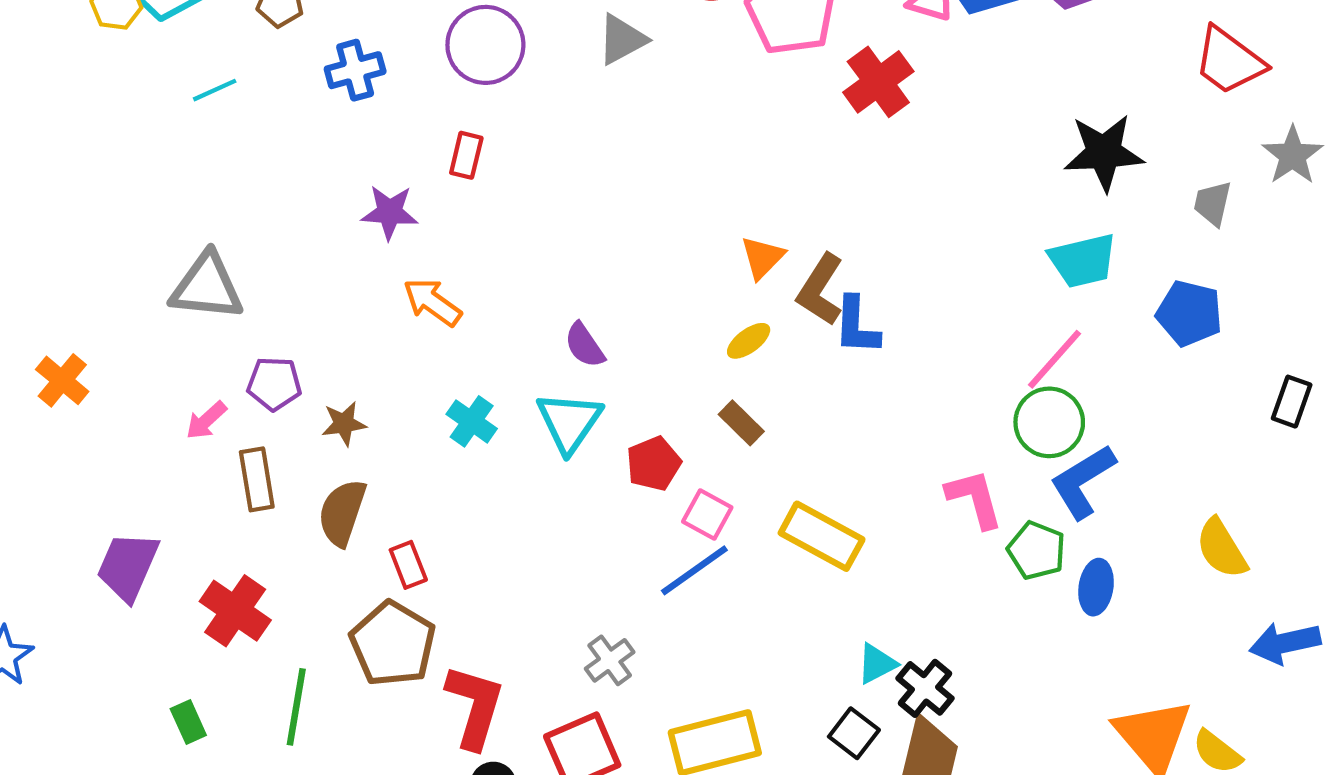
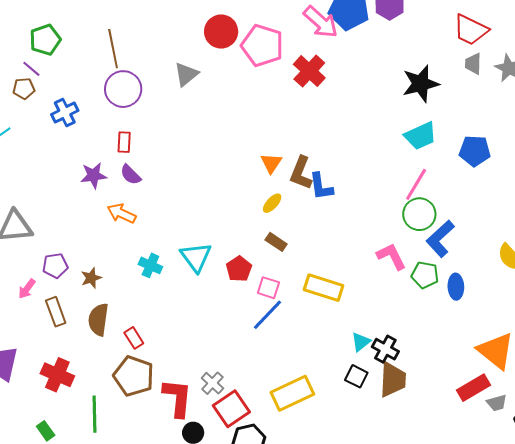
gray trapezoid: (1213, 203) -> (473, 64), moved
purple semicircle: (585, 345) -> (131, 175), moved
gray cross: (610, 660) -> (212, 383), moved

